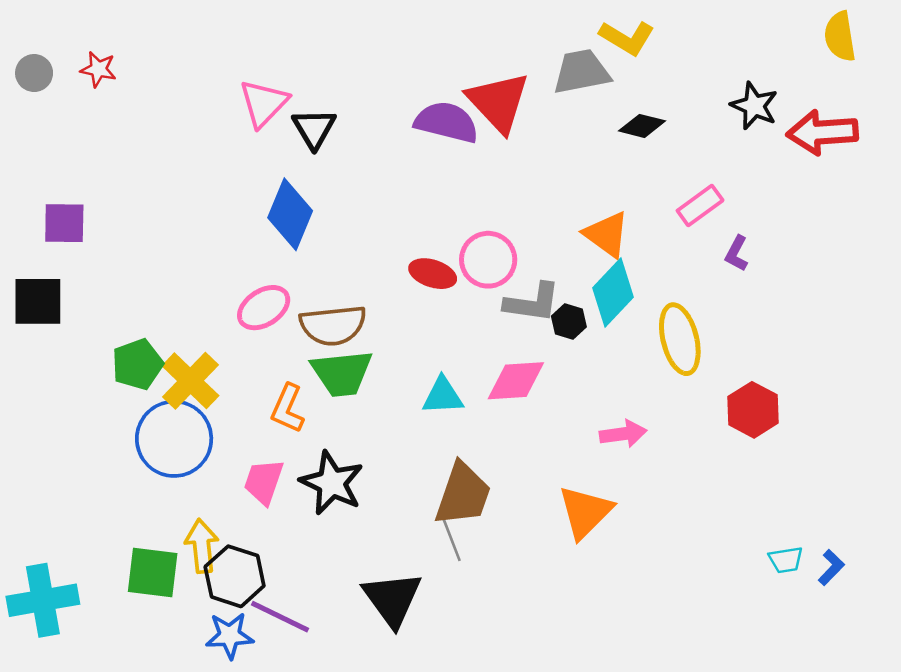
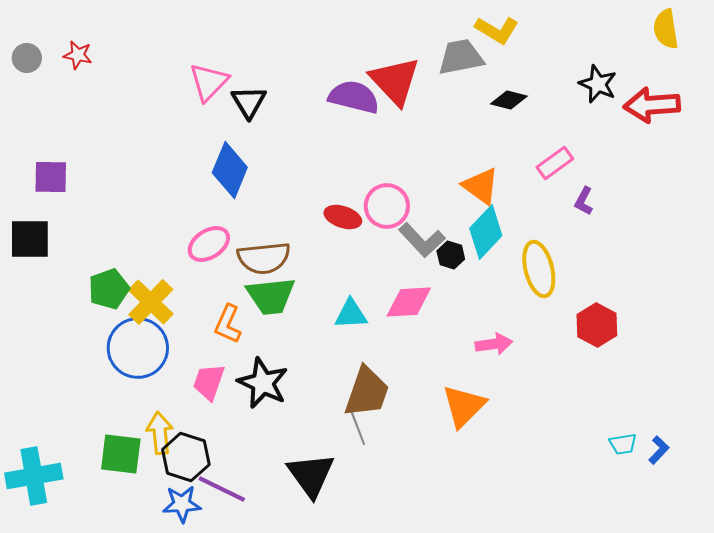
gray L-shape: (532, 303) -> (422, 240), turned 39

